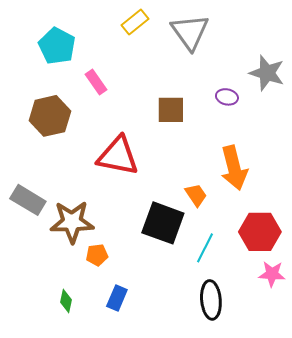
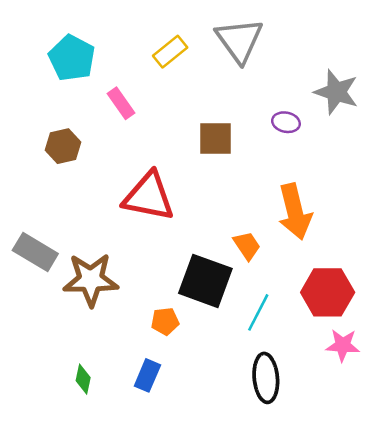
yellow rectangle: (135, 22) -> (170, 52), moved
brown hexagon: (50, 116) -> (63, 146), size x0.7
orange pentagon: (97, 255) -> (165, 321), moved

